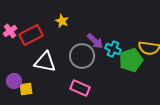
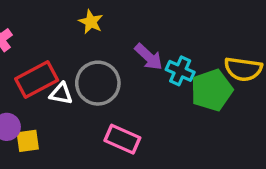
red rectangle: (31, 35) -> (37, 80), moved
gray circle: (82, 56) -> (98, 83), moved
white triangle: (45, 62) -> (61, 94), size x0.6

